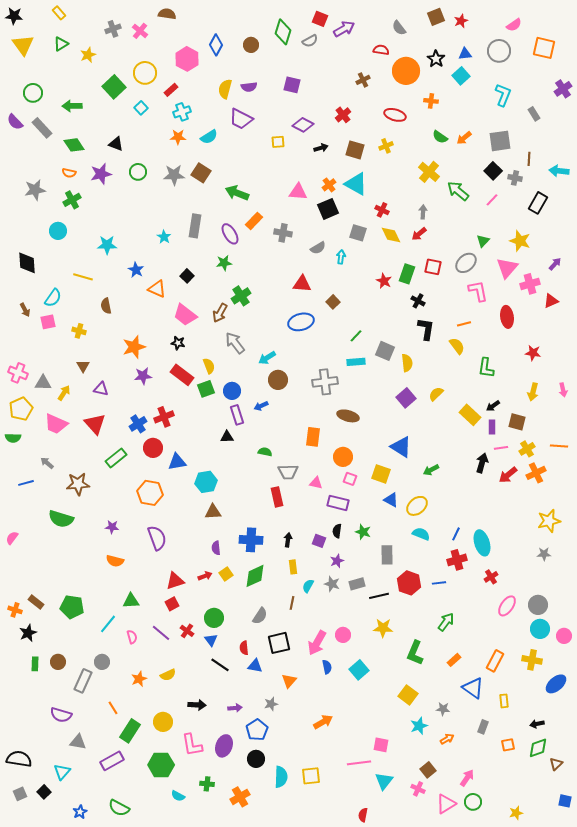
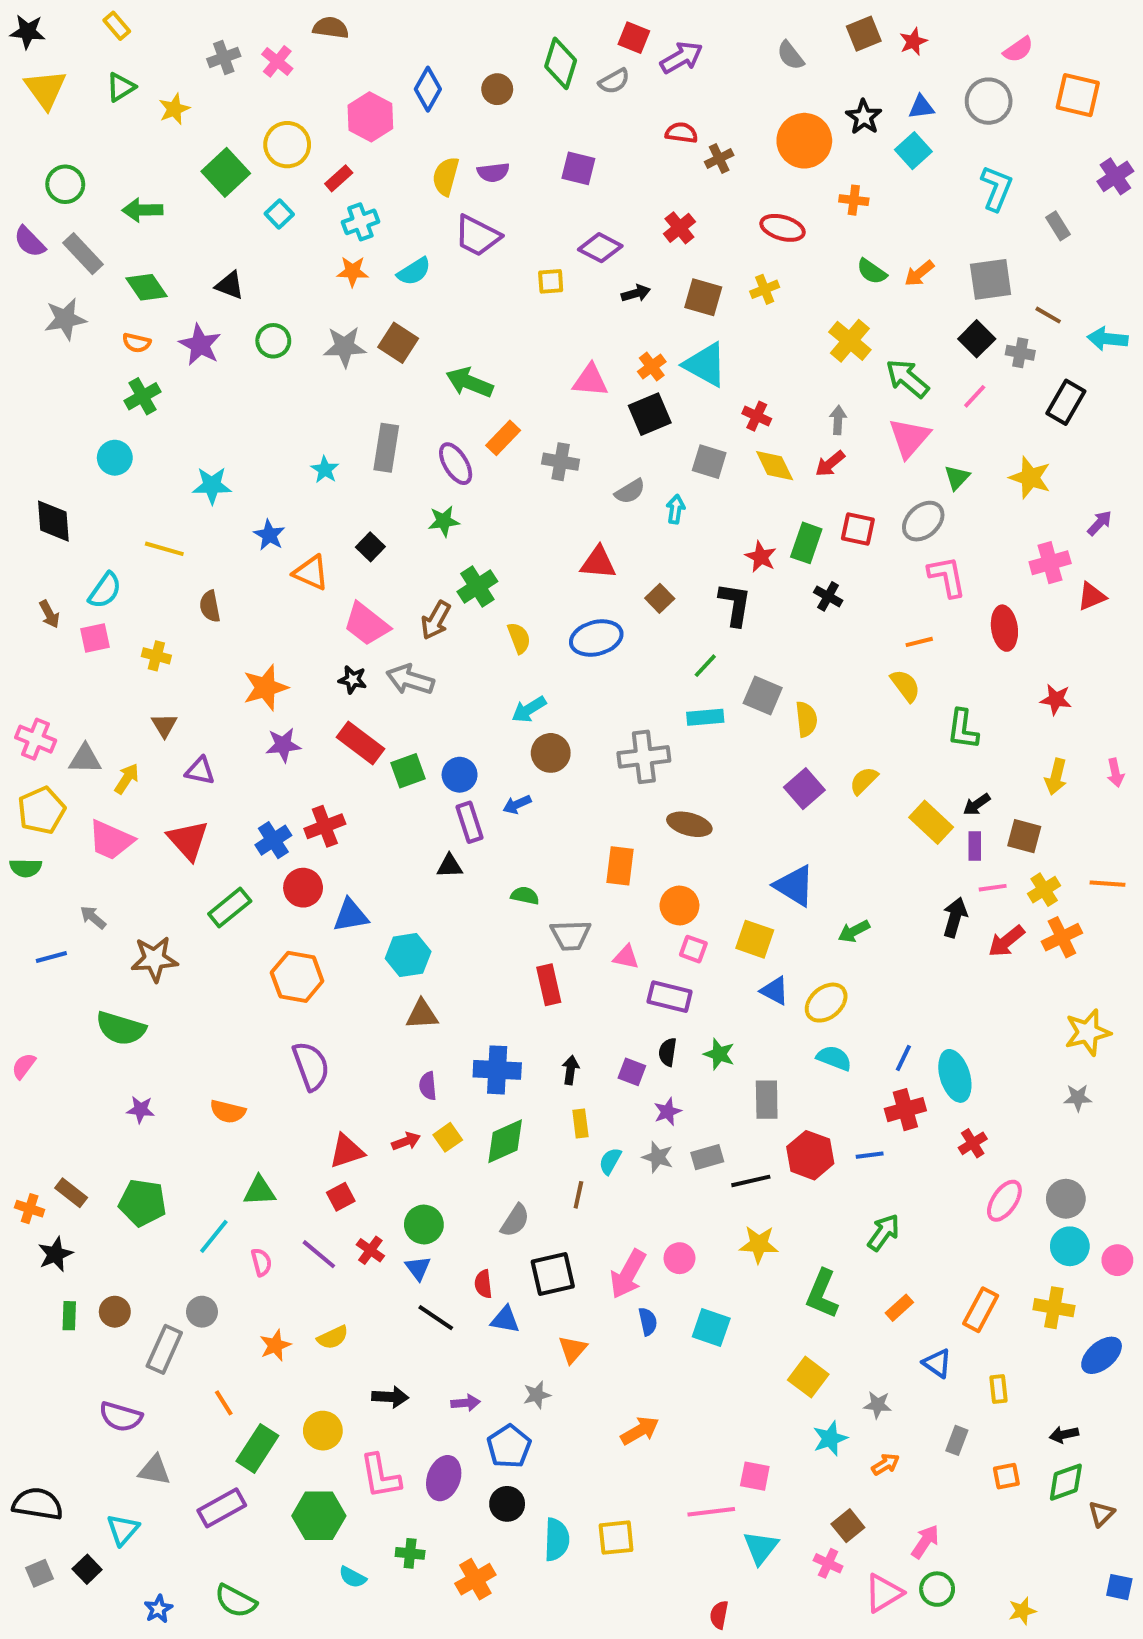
red semicircle: (381, 50) -> (681, 133), moved
brown line: (529, 159) -> (1048, 315), turned -64
purple star: (101, 174) -> (200, 345), turned -30
gray star: (35, 190) -> (65, 319), moved
pink triangle: (507, 268) -> (909, 438), moved
black L-shape: (426, 329) -> (735, 604), moved
gray arrow: (235, 343) -> (410, 680), moved, turned -35
yellow semicircle: (209, 366) -> (519, 638), moved
purple star: (112, 527) -> (141, 1110), moved
cyan square: (359, 670) -> (711, 1328), turned -30
blue triangle: (473, 688) -> (937, 1363), size x0.7

